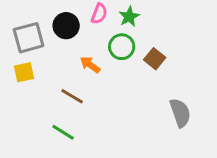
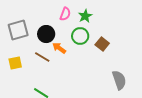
black circle: (66, 26) -> (46, 34), moved
yellow square: (24, 72) -> (15, 63), moved
brown line: (72, 96) -> (42, 57), moved

